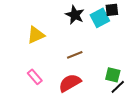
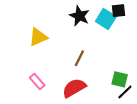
cyan square: (100, 18) -> (106, 19), turned -30
brown line: (75, 55) -> (79, 58), turned -42

